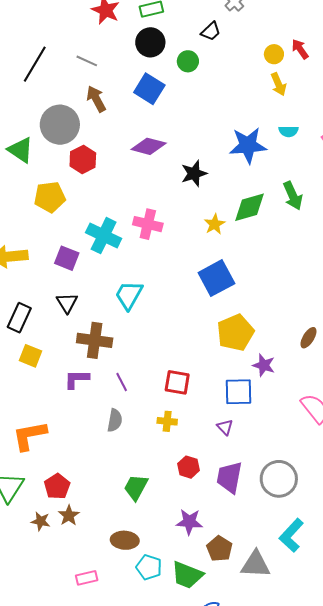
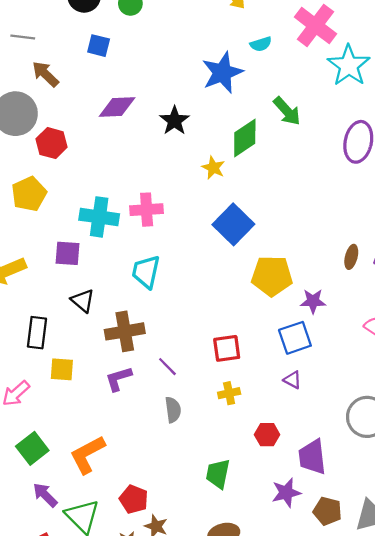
blue square: (149, 89) -> (99, 46), size x0.7
pink cross: (148, 224) -> (147, 210), moved
yellow pentagon: (235, 333) -> (272, 276), turned -30
purple trapezoid: (229, 477) -> (312, 457), moved

